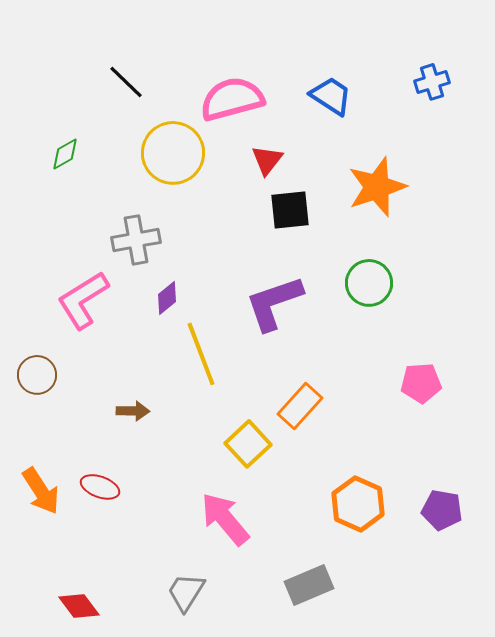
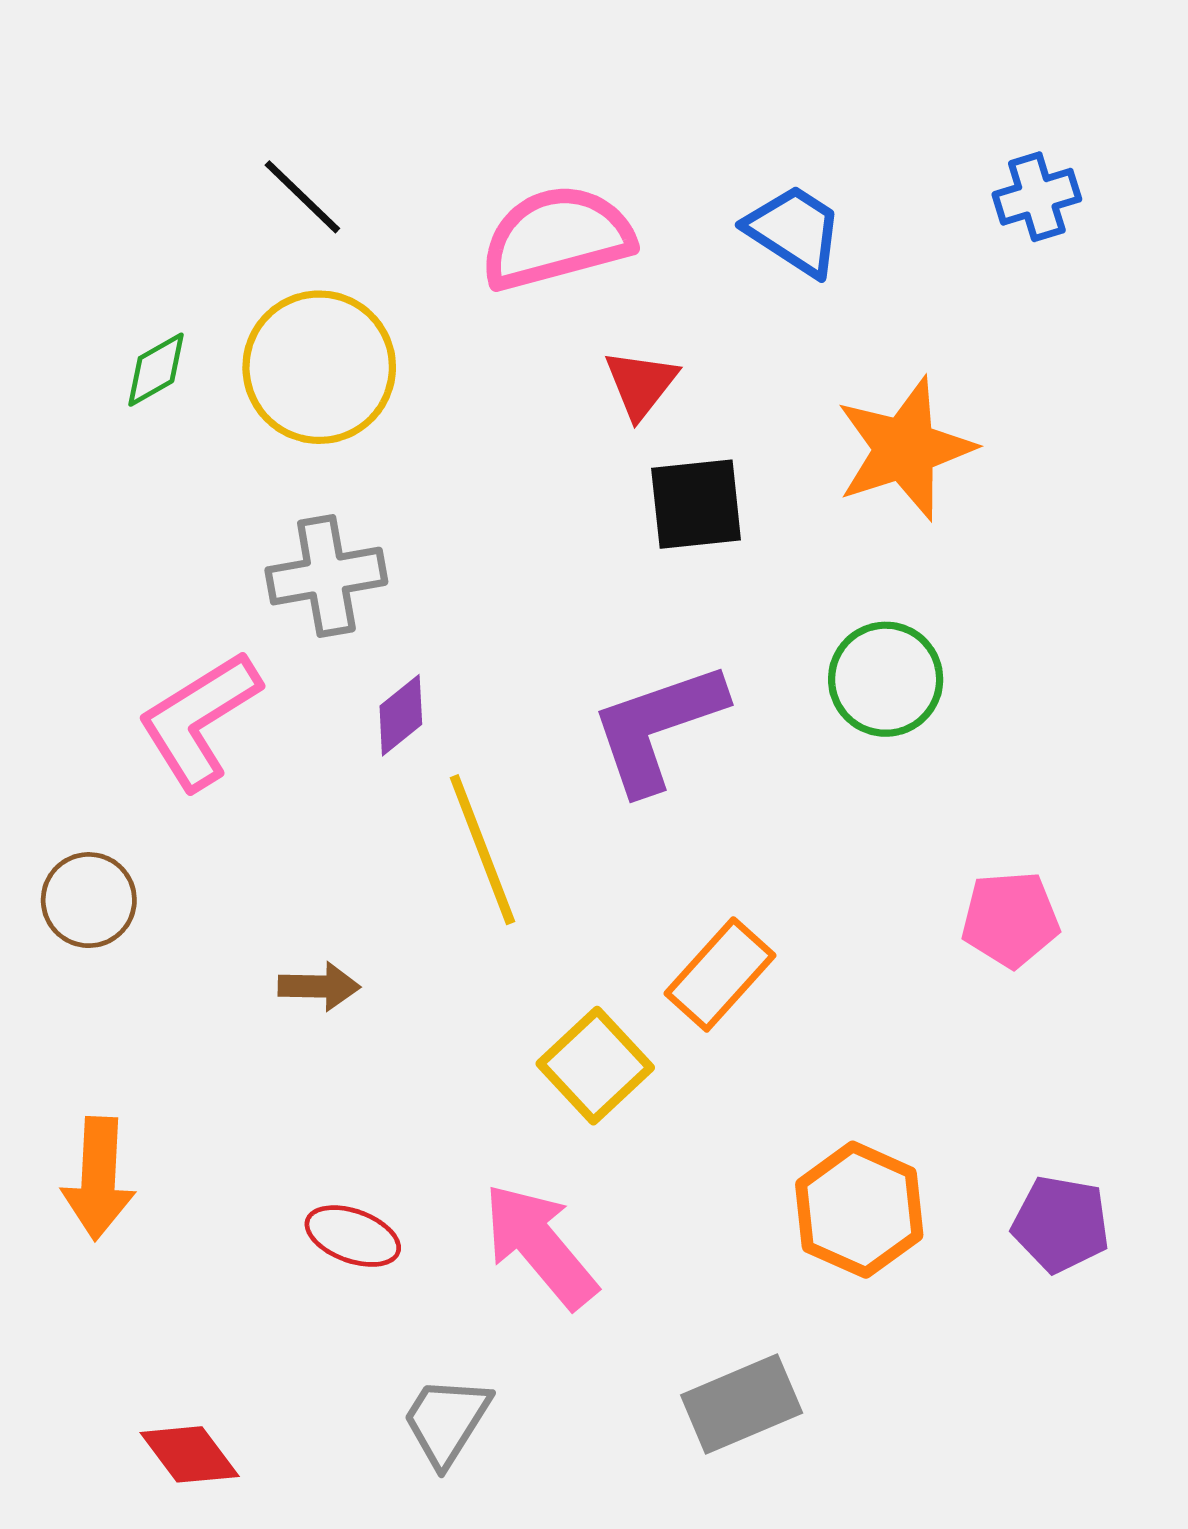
yellow circle: (173, 153) -> (319, 367), moved
red ellipse: (100, 487) -> (353, 1236), moved
orange arrow: (41, 491) -> (98, 1178), turned 36

